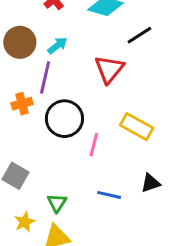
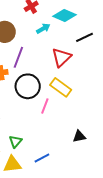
cyan arrow: (57, 46) -> (43, 28), moved
yellow rectangle: (137, 127) -> (61, 87), moved
blue line: (109, 195) -> (42, 158), moved, turned -49

